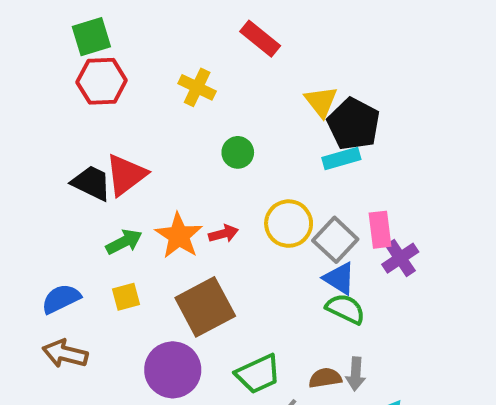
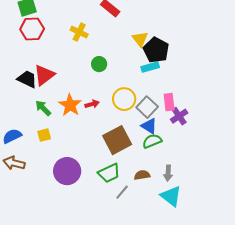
green arrow: (124, 242) -> (43, 108), turned -108
brown square: (205, 307) -> (117, 140), moved
green semicircle: (345, 309) -> (152, 141), turned -48
gray arrow: (356, 374) -> (168, 173), moved

